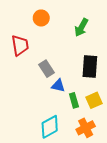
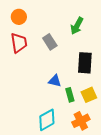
orange circle: (41, 18) -> (19, 17), moved
gray rectangle: (46, 69) -> (50, 42), moved

